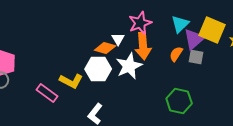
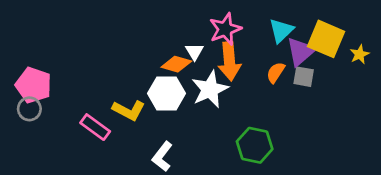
green hexagon: (179, 101) -> (255, 145), moved

